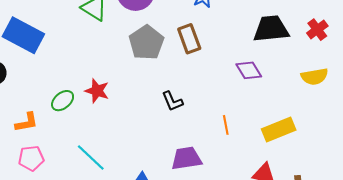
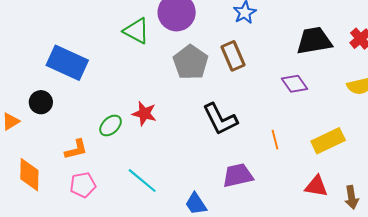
black L-shape: (172, 101) -> (220, 119), size x1.6

